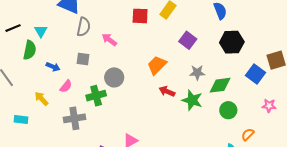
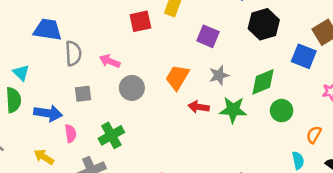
blue arrow: (53, 67) -> (48, 113), size x1.5
gray star: (197, 73) -> (219, 75), moved
gray circle: (114, 77) -> (132, 88), moved
pink semicircle: (66, 86) -> (71, 133), turned -32

